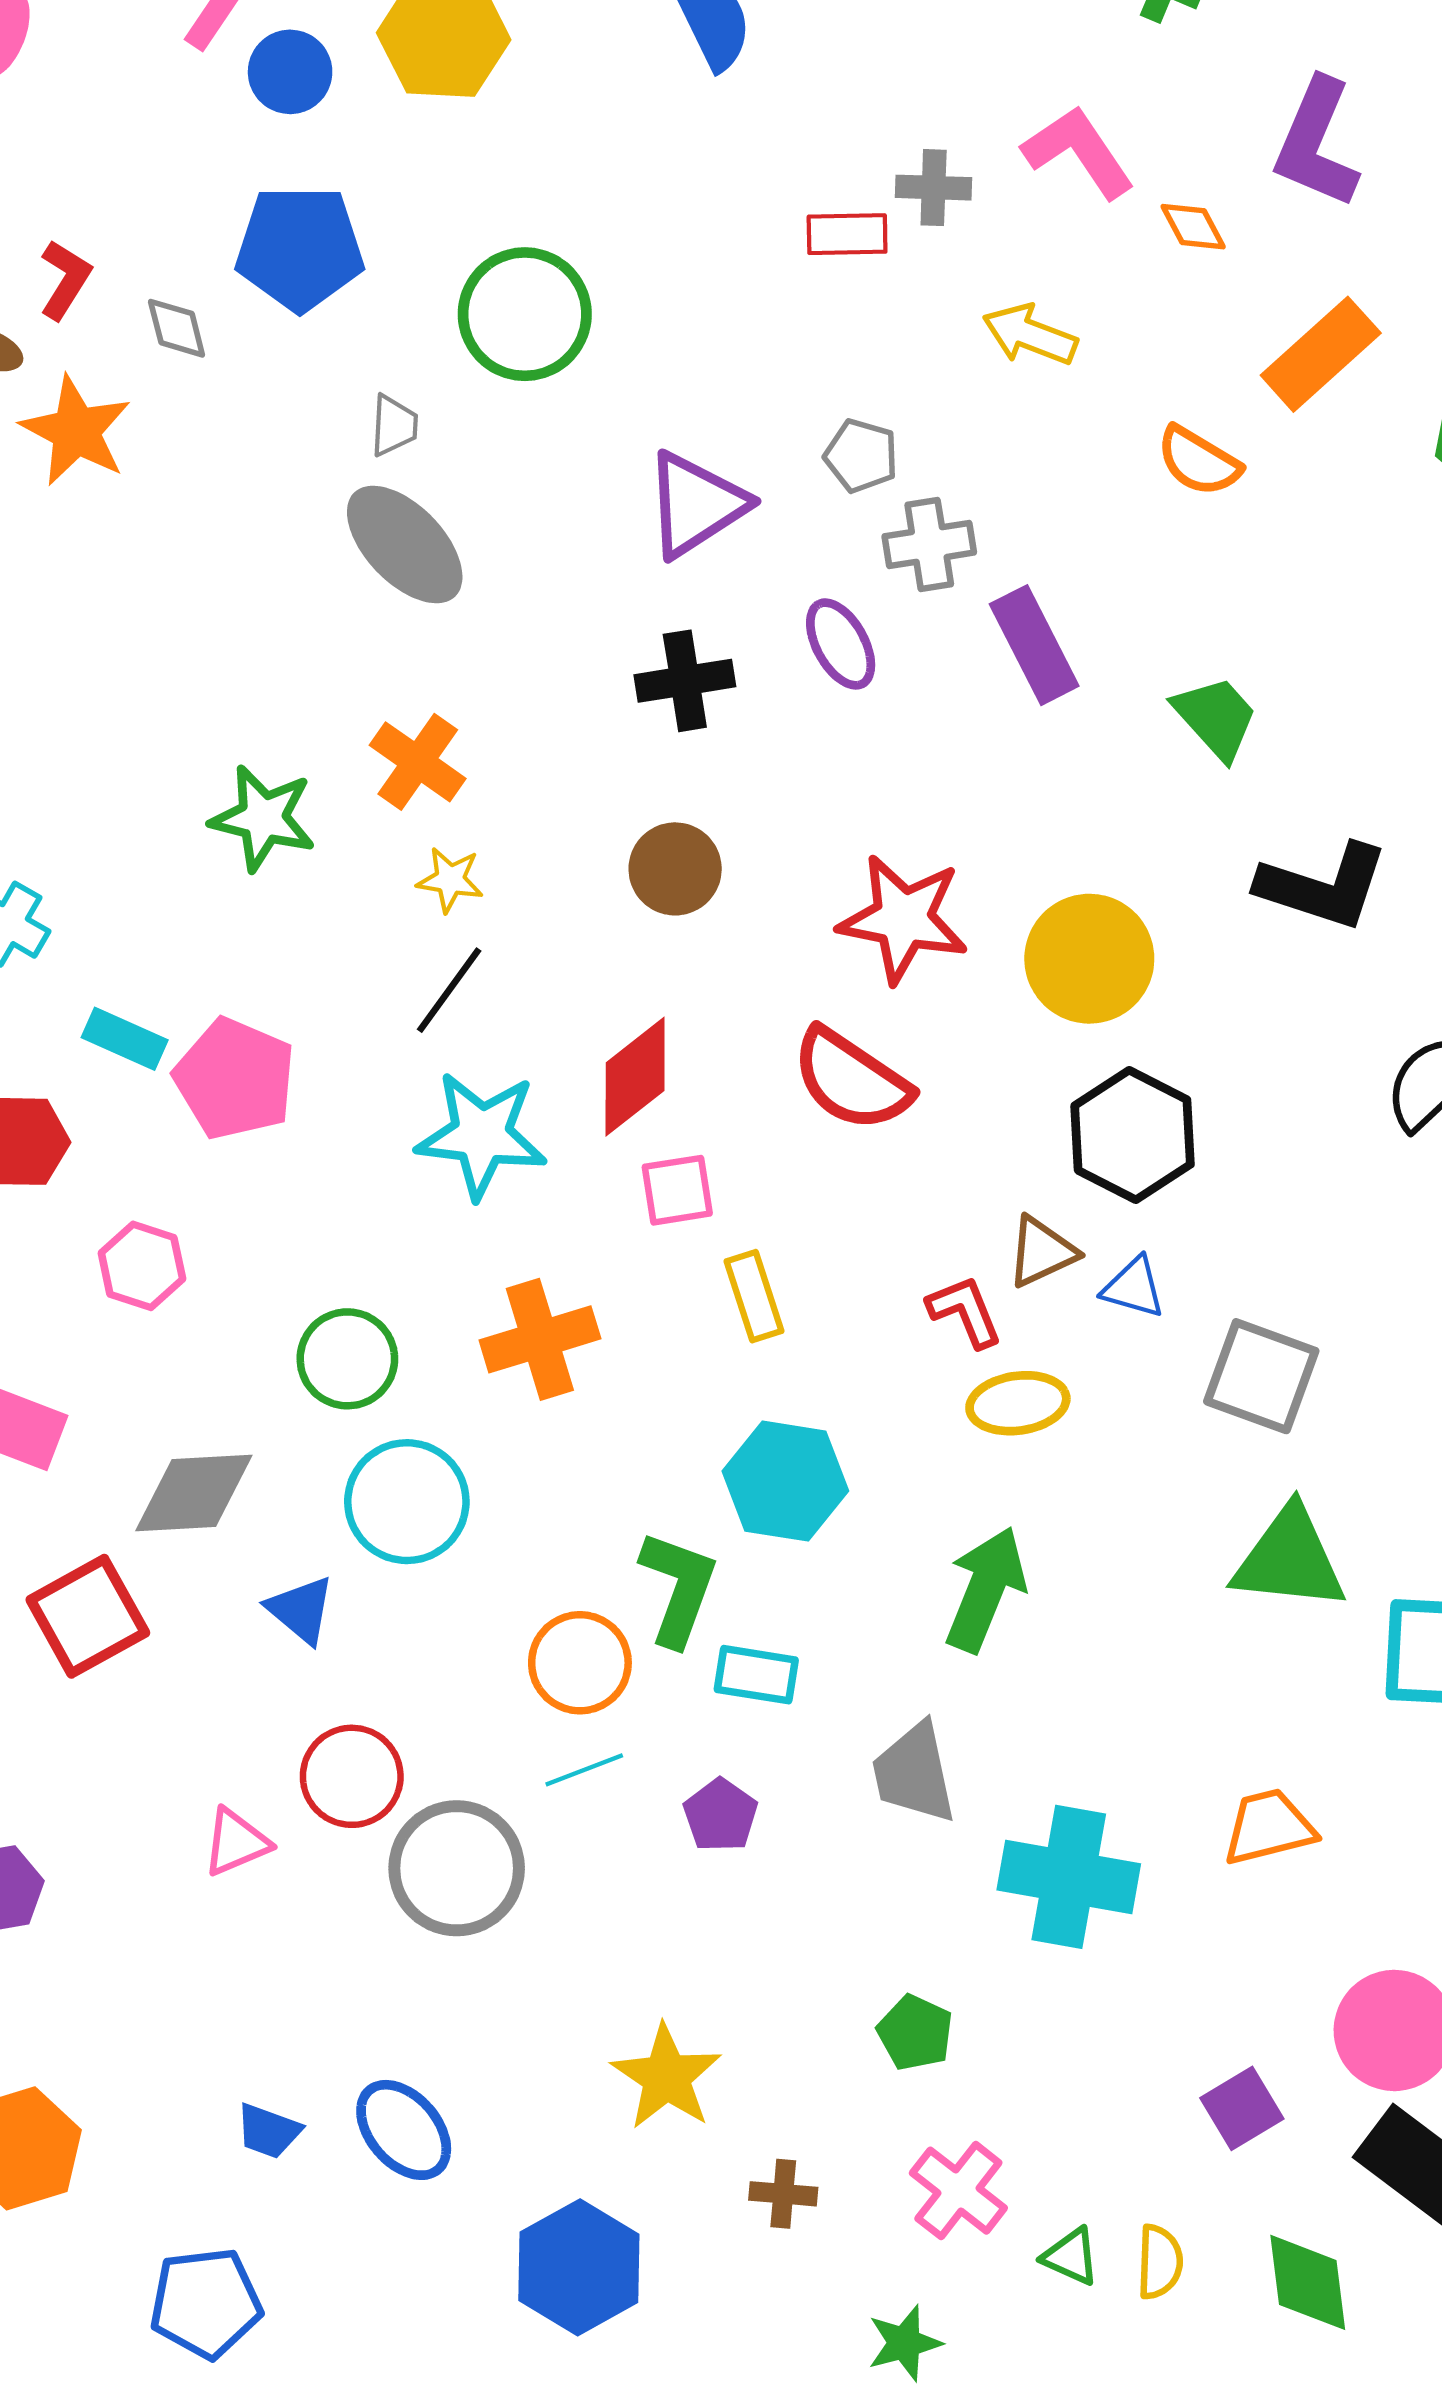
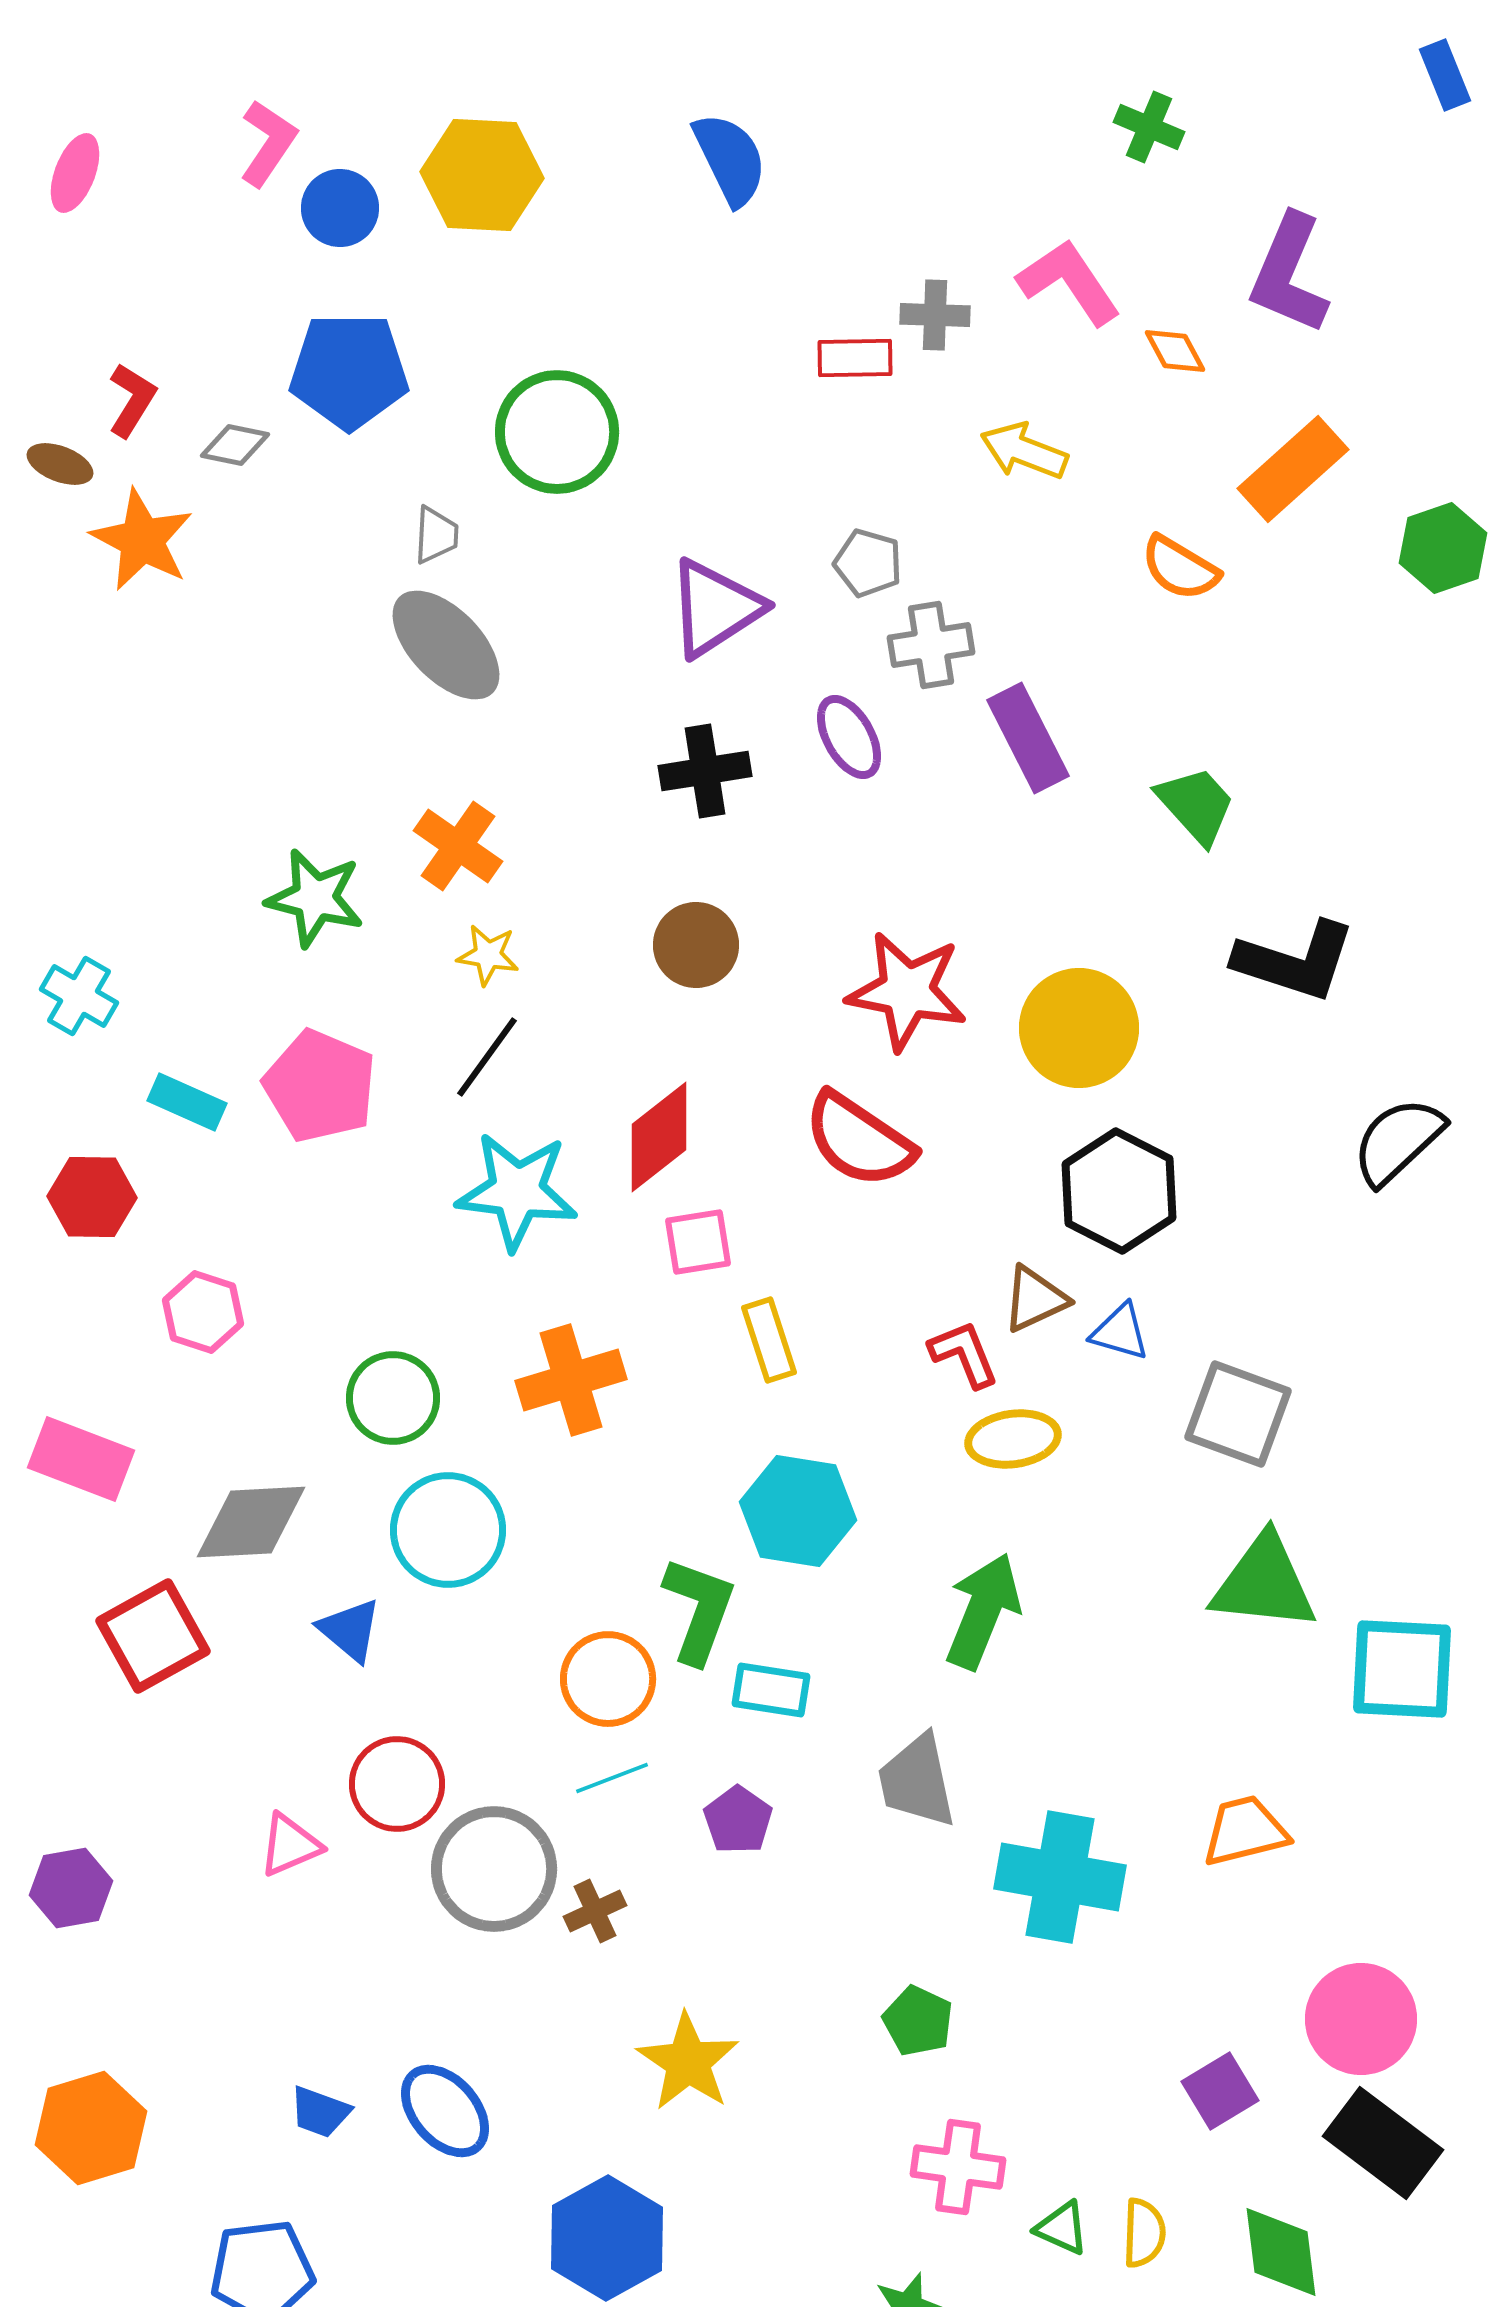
gray diamond: (177, 328) -> (235, 445), turned -64
pink pentagon: (235, 1079) -> (320, 1086), moved
pink cross: (958, 2191) -> (958, 2167), turned -30
brown cross: (783, 2194) -> (595, 1911), moved, turned -30

